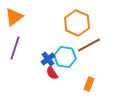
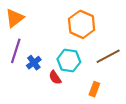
brown line: (89, 45) -> (108, 56), moved
blue cross: (48, 59) -> (34, 63), moved

